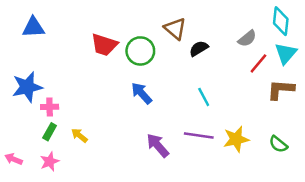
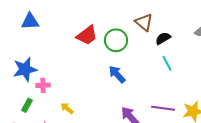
red trapezoid: (104, 45) -> (87, 35), turned -55
cyan line: (204, 97) -> (167, 63), moved
green rectangle: (50, 132) -> (27, 105), moved

